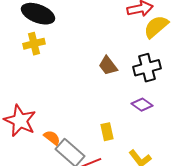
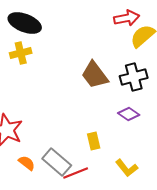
brown trapezoid: (108, 66) -> (95, 75), size x1.4
orange semicircle: (52, 138) -> (27, 163), moved

